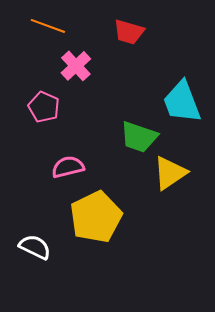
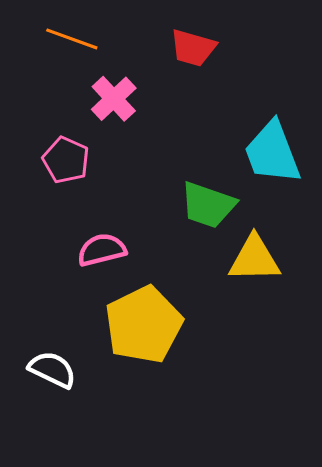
yellow triangle: (170, 173) -> (254, 259), turned 33

